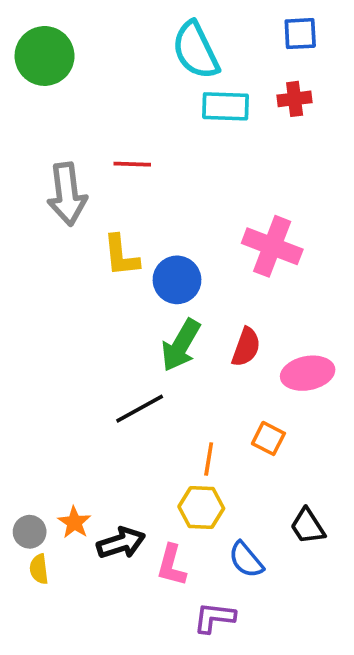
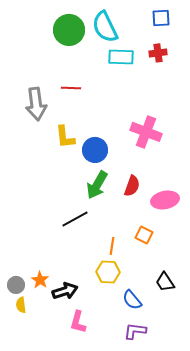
green circle: (45, 56) -> (69, 30), moved
pink L-shape: (171, 565) -> (78, 322), moved
purple L-shape: (214, 618) -> (135, 331), moved

